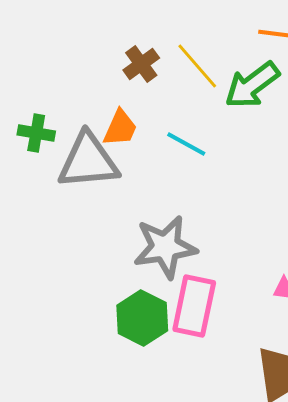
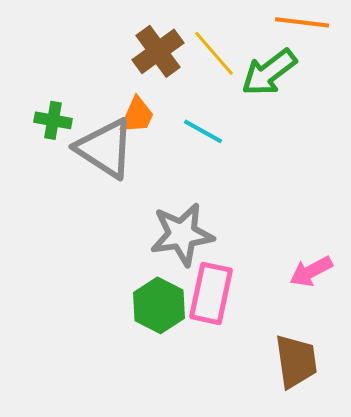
brown cross: (141, 64) -> (158, 51), size x1.4
gray triangle: (88, 161) -> (105, 148), turned 38

